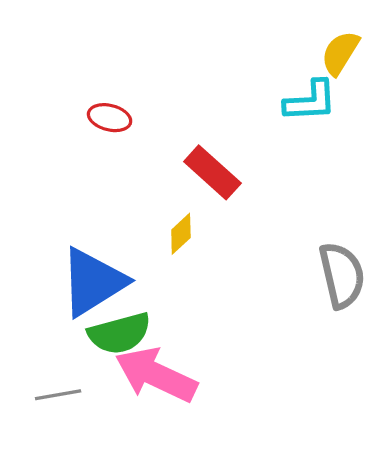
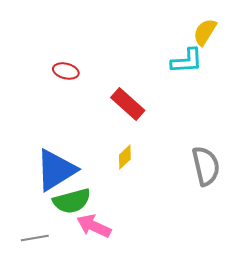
yellow diamond: (181, 234) -> (125, 157), moved
pink arrow: (156, 375) -> (94, 226), size x0.7

